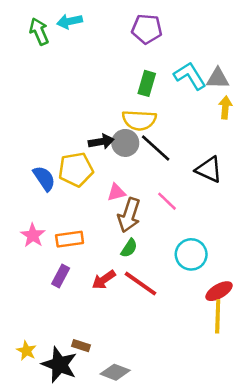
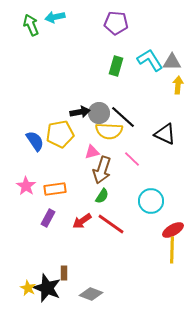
yellow semicircle: (139, 120) -> (109, 131), moved
brown rectangle: (81, 346) -> (64, 273), turned 72
yellow star: (26, 351) -> (28, 288), moved

